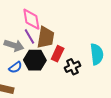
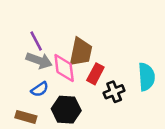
pink diamond: (31, 19) -> (64, 68), moved
purple line: (29, 36) -> (36, 41), moved
black hexagon: (35, 60) -> (66, 110), moved

